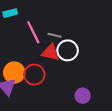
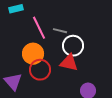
red triangle: (50, 52) -> (69, 63), moved
orange circle: (14, 73) -> (33, 54), moved

